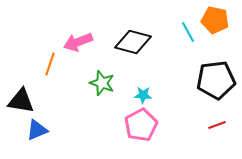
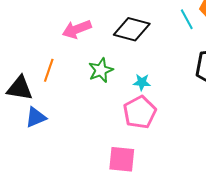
orange line: (50, 64) -> (49, 70), moved
green star: (102, 83) -> (101, 70), turned 30

